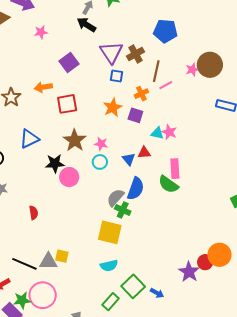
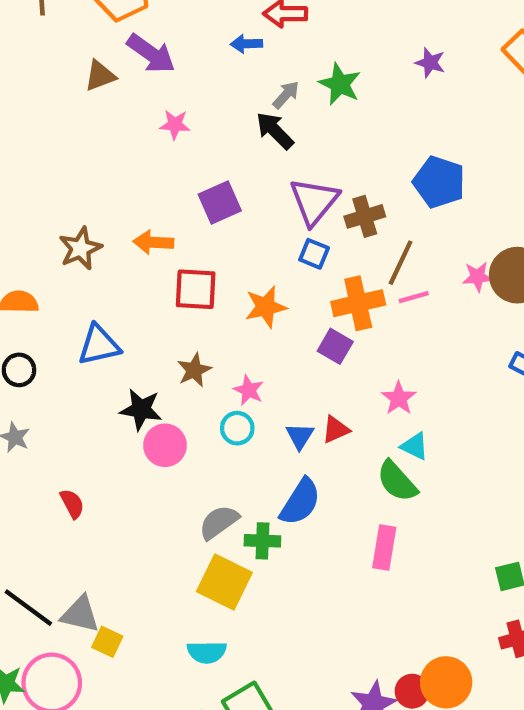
orange cross: (141, 94) -> (358, 303), size x1.6
orange star: (113, 107) -> (266, 307), moved
cyan triangle: (157, 133) -> (415, 446), moved
brown star: (75, 140) -> (194, 370), size x0.7
red triangle: (144, 153) -> (336, 430), turned -32
pink rectangle: (175, 169) -> (384, 547), moved
green semicircle: (168, 184) -> (397, 481), moved
gray semicircle: (115, 198) -> (219, 522), moved
green cross: (123, 210) -> (262, 541), turned -35
red semicircle: (33, 213) -> (72, 504), turned -32
yellow square: (62, 256) -> (107, 642), moved

